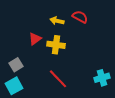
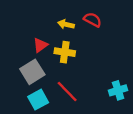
gray square: (16, 65) -> (32, 72), moved, size x1.5
cyan square: (14, 86) -> (38, 100), moved

